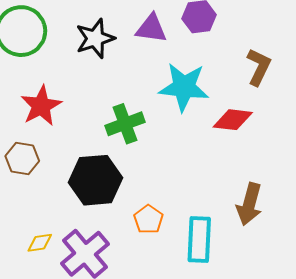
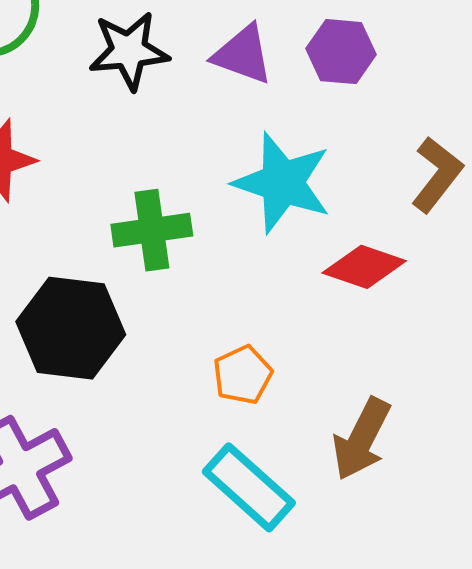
orange pentagon: (148, 219) -> (243, 375), moved
cyan rectangle: (199, 240) -> (249, 487), turned -63

